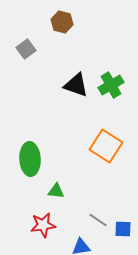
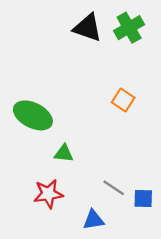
orange square: (106, 146) -> (123, 100), size x0.6
green ellipse: (30, 159) -> (33, 115), turned -60

